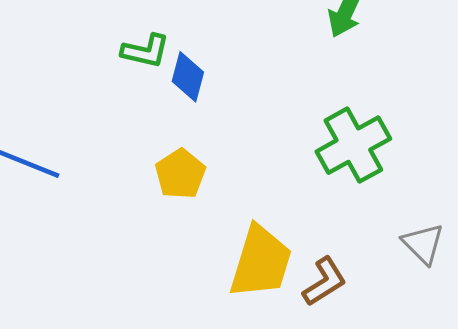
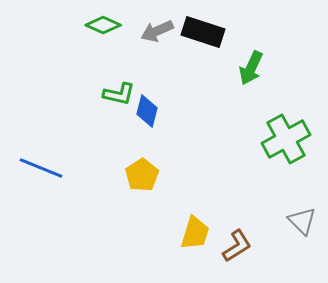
green cross: (353, 145) -> (286, 139), moved
yellow trapezoid: (261, 262) -> (195, 233), size x0.7

